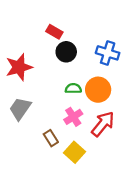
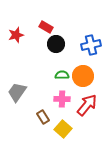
blue cross: (108, 53) -> (91, 45), turned -30
red star: (19, 67) -> (16, 35), moved, size x0.7
pink cross: (73, 117) -> (62, 99), turned 35

